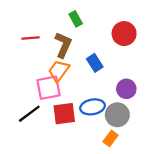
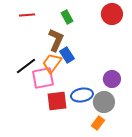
red circle: (124, 34) -> (112, 14), moved
red line: (30, 38) -> (27, 15), moved
blue rectangle: (95, 63) -> (67, 55), moved
black line: (29, 114) -> (26, 66), moved

